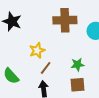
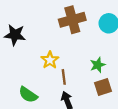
brown line: (46, 68) -> (64, 77), turned -32

